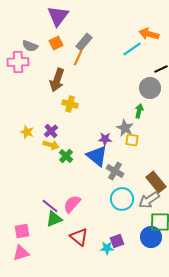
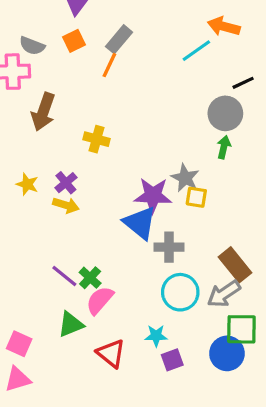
brown arrow: (57, 80) -> (43, 112), moved
green arrow: (139, 111) -> (224, 147), moved
purple star: (105, 139) -> (153, 196), size x1.6
green cross: (66, 156) -> (90, 278), moved
gray cross: (115, 171) -> (169, 247), turned -30
purple line: (50, 206) -> (64, 276), moved
pink square: (22, 231) -> (19, 344), turned 35
cyan star: (107, 248) -> (156, 336), moved

